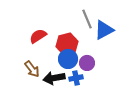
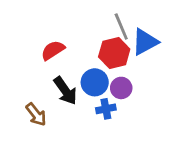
red hexagon: (67, 44) -> (114, 53), moved
brown arrow: (32, 69) -> (36, 114), moved
black arrow: (54, 78) -> (65, 91), moved, turned -115

